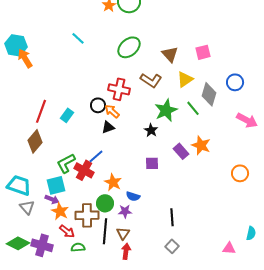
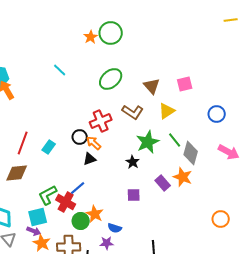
red cross: (119, 89) -> (101, 121), turned -35
gray diamond: (209, 94) -> (191, 153), moved
brown diamond: (35, 141) -> (17, 173), turned 45
orange circle: (240, 173) -> (221, 219), moved
green circle: (105, 203) -> (81, 221), moved

